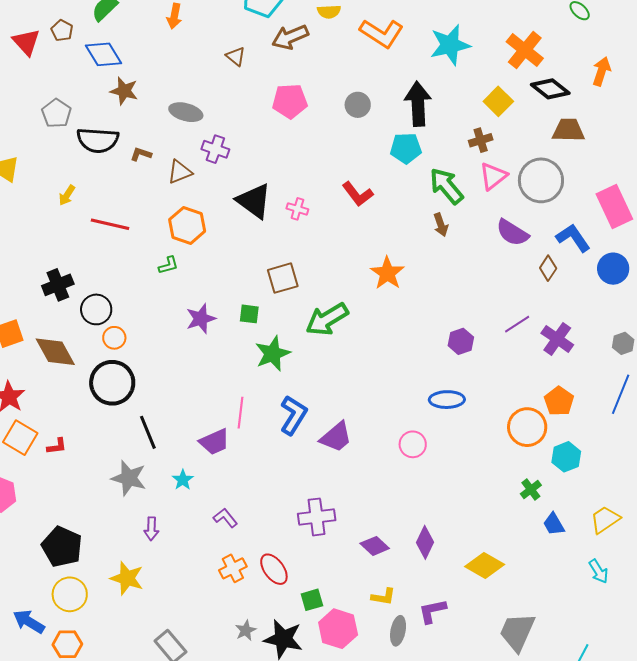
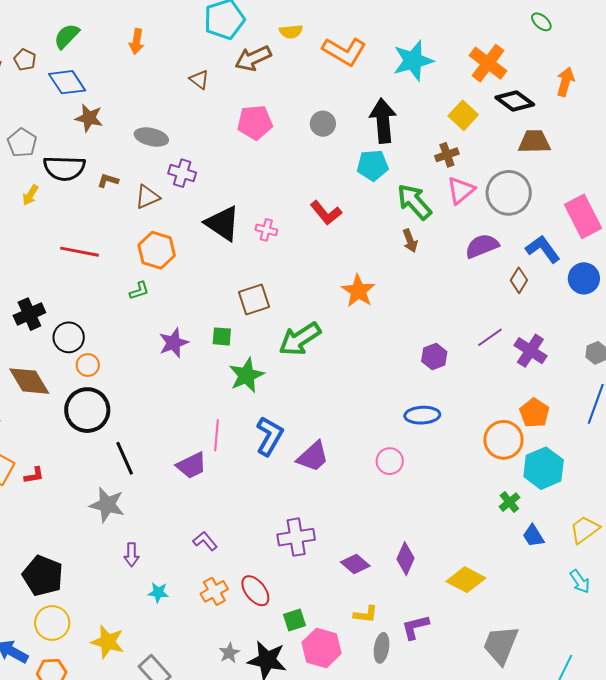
yellow arrow: (67, 195) -> (30, 195), moved
purple semicircle: (512, 233) -> (482, 246), turned 128
cyan hexagon: (566, 457) -> (544, 468), size x1.4
cyan star: (183, 480) -> (158, 592), moved, turned -30
yellow star: (127, 578) -> (108, 642), moved

